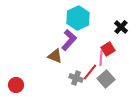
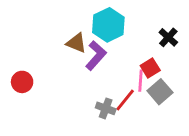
brown triangle: (55, 56) -> (76, 43), moved
gray square: (106, 79) -> (160, 92), moved
red circle: (16, 85) -> (22, 82), moved

